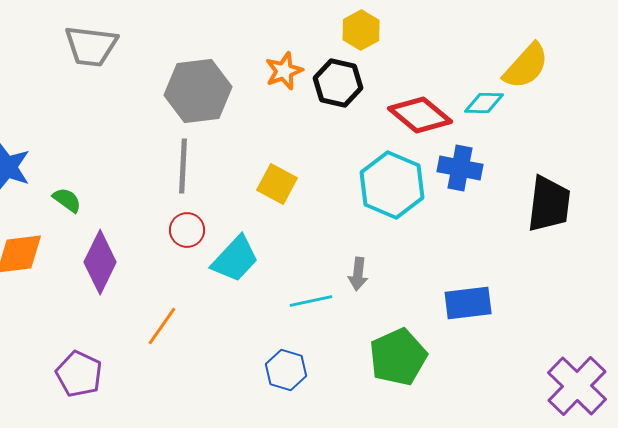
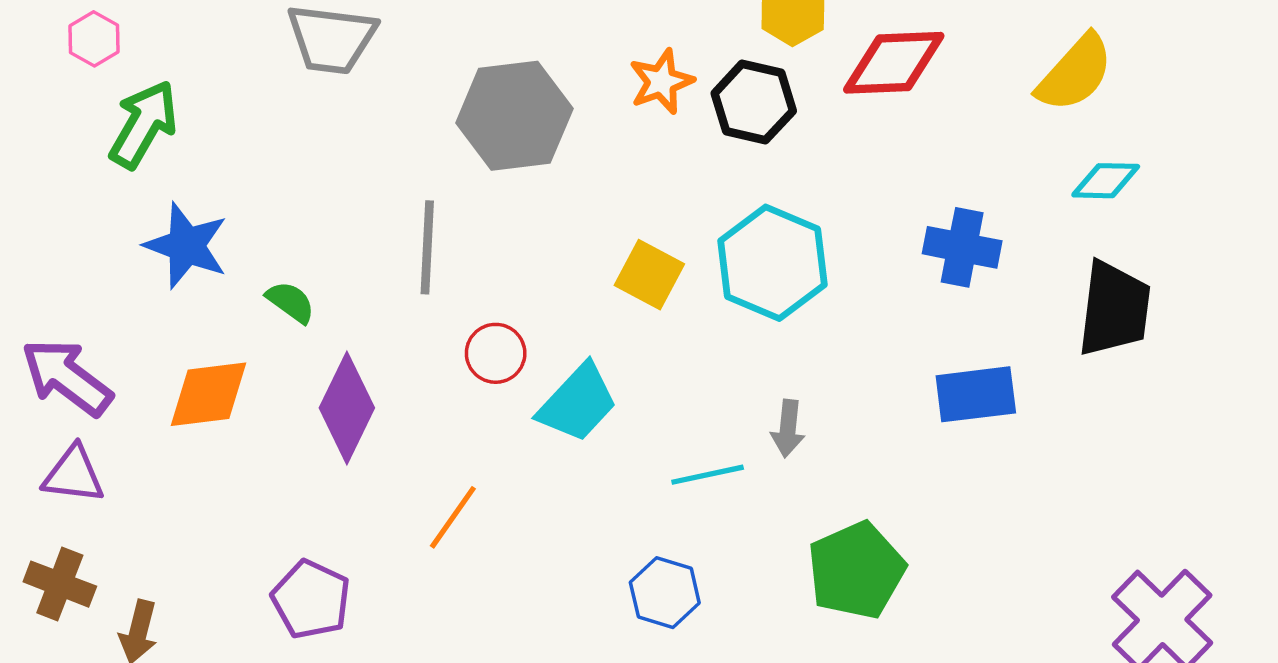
cyan diamond: (484, 103) -> (1106, 181), moved
red diamond: (420, 115) -> (894, 63), moved, turned -42
gray line: (183, 166) -> (427, 247), moved
cyan hexagon: (392, 185) -> (772, 263), moved
blue rectangle: (468, 303) -> (976, 394), moved

